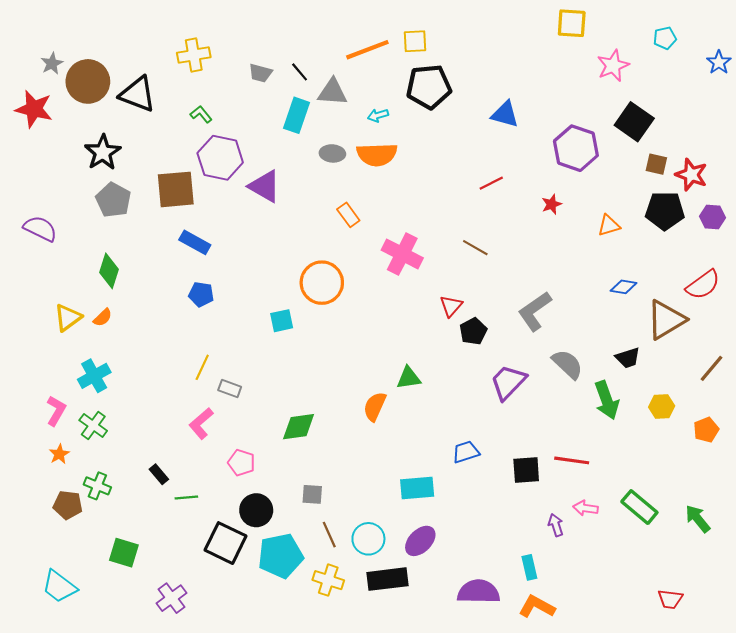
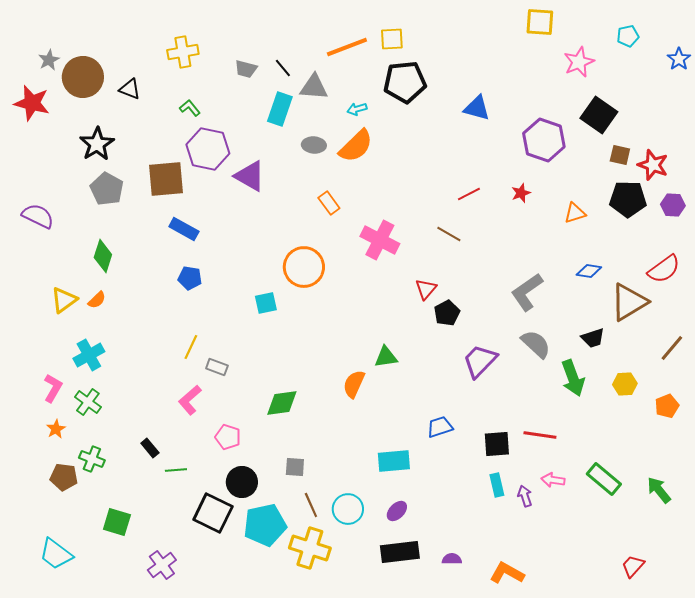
black triangle: (138, 94) -> (130, 89), size x0.6
orange semicircle: (377, 155) -> (356, 146), turned -42
red line: (491, 183) -> (469, 194), moved
gray L-shape: (535, 311) -> (527, 292), moved
purple ellipse: (420, 541) -> (397, 511), size x0.7
cyan rectangle: (529, 567) -> (497, 485), moved
black rectangle: (387, 579) -> (400, 552), moved
yellow cross: (328, 580) -> (310, 548), size x1.4
purple semicircle: (479, 592) -> (452, 559), size x0.5
red trapezoid: (670, 599) -> (633, 566), turned 125

